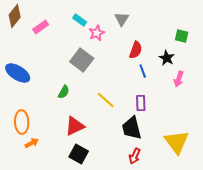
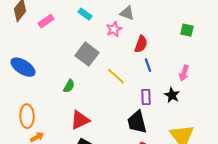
gray triangle: (122, 19) -> (127, 13), turned -42
pink star: (97, 33) -> (114, 29), moved
black star: (167, 58) -> (172, 95), moved
yellow line: (106, 100) -> (116, 76), moved

